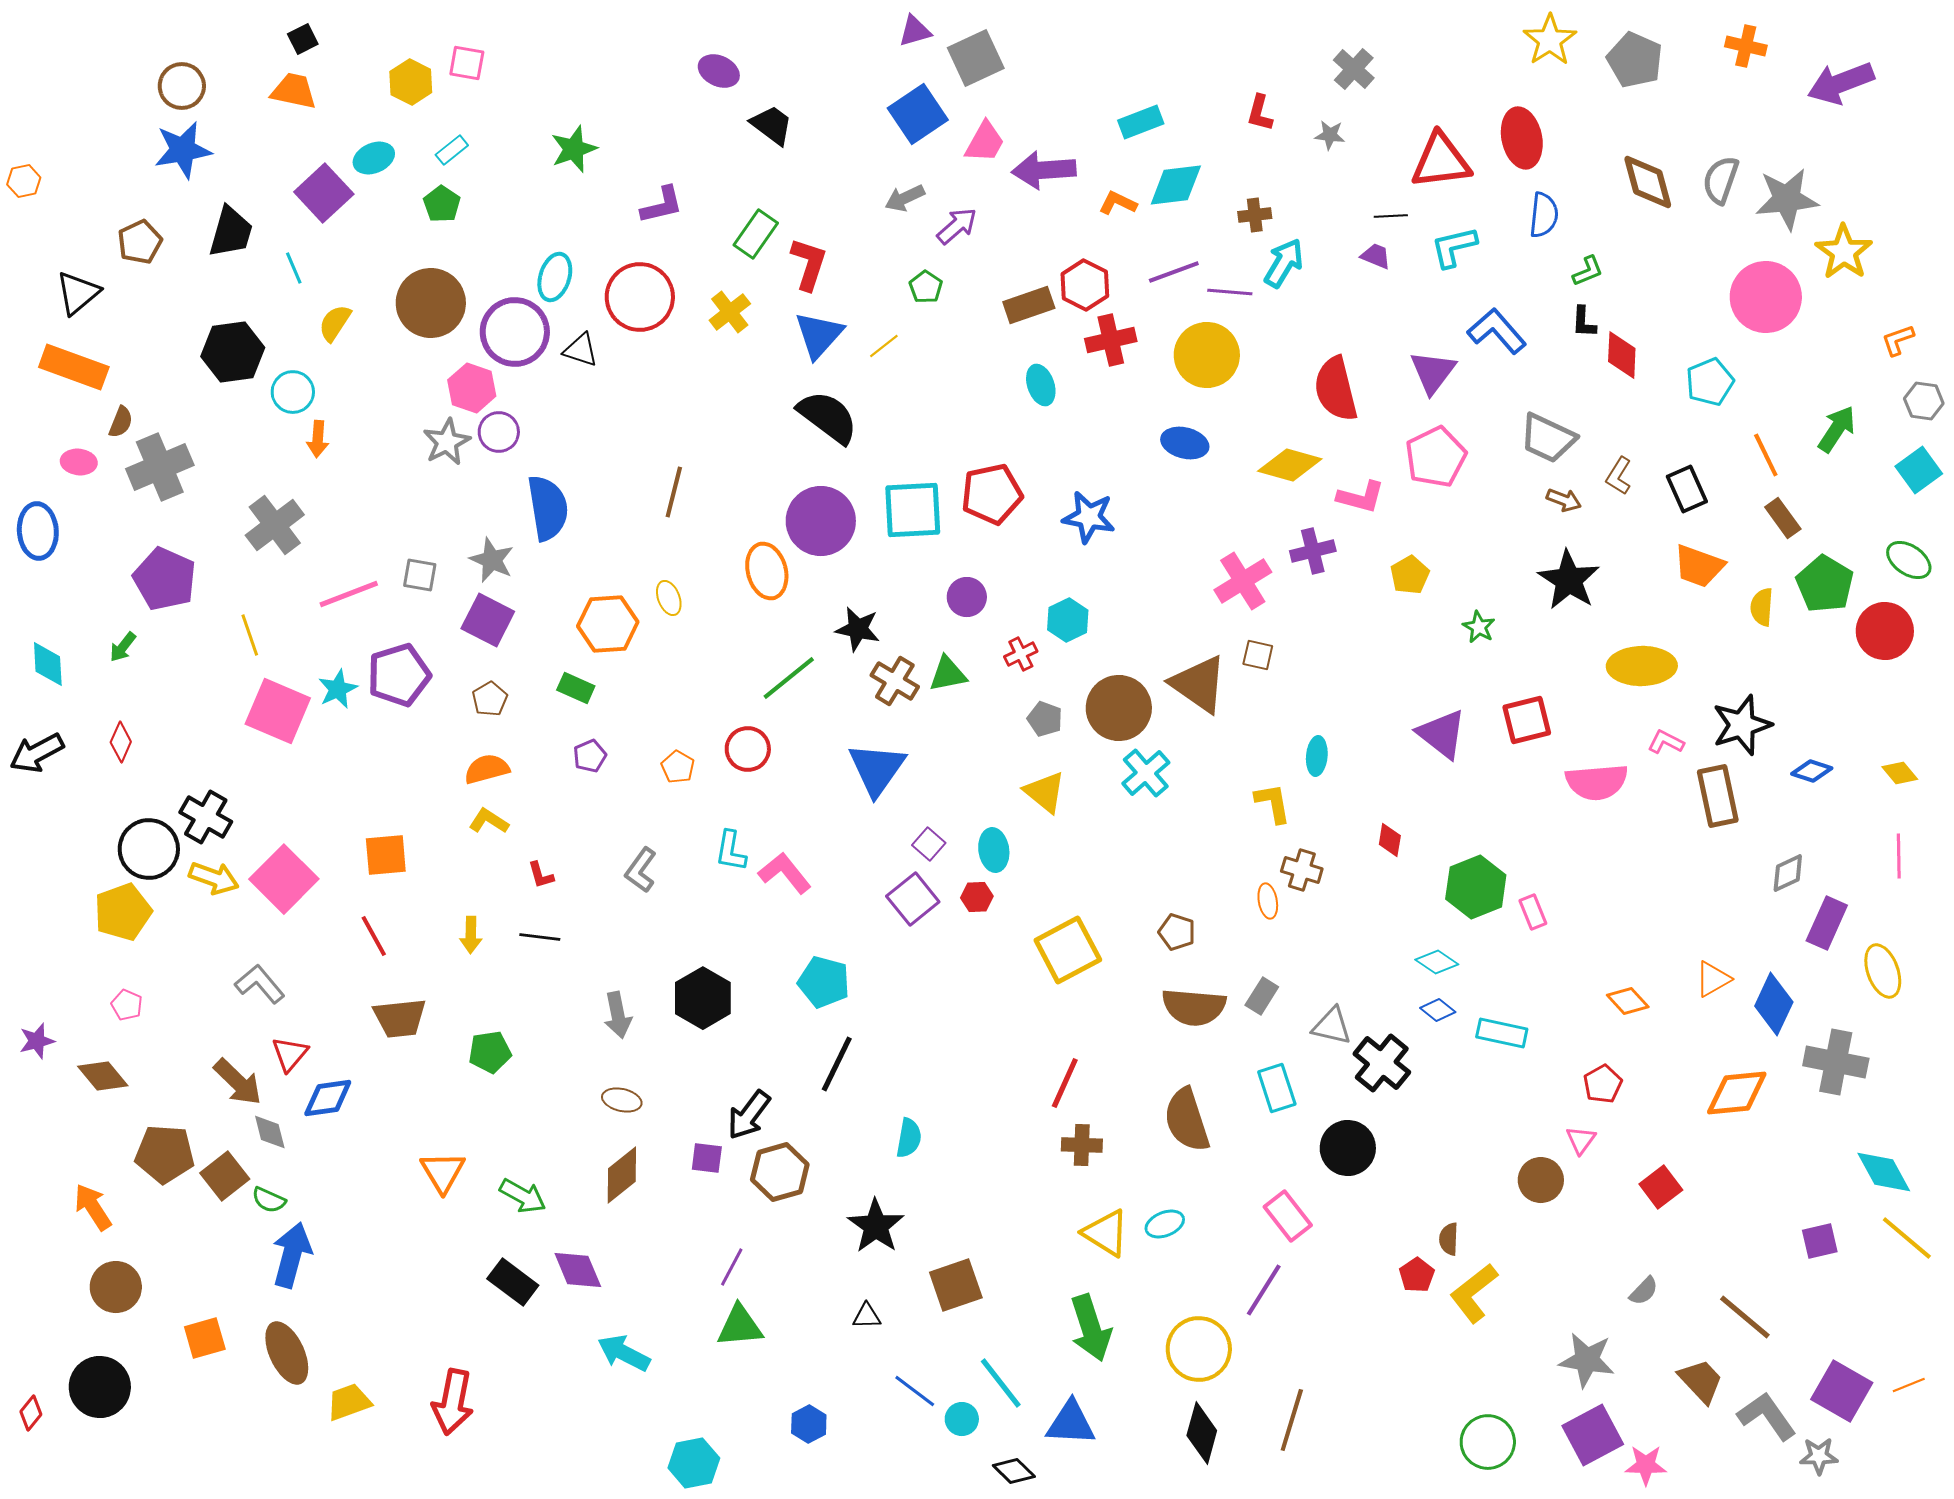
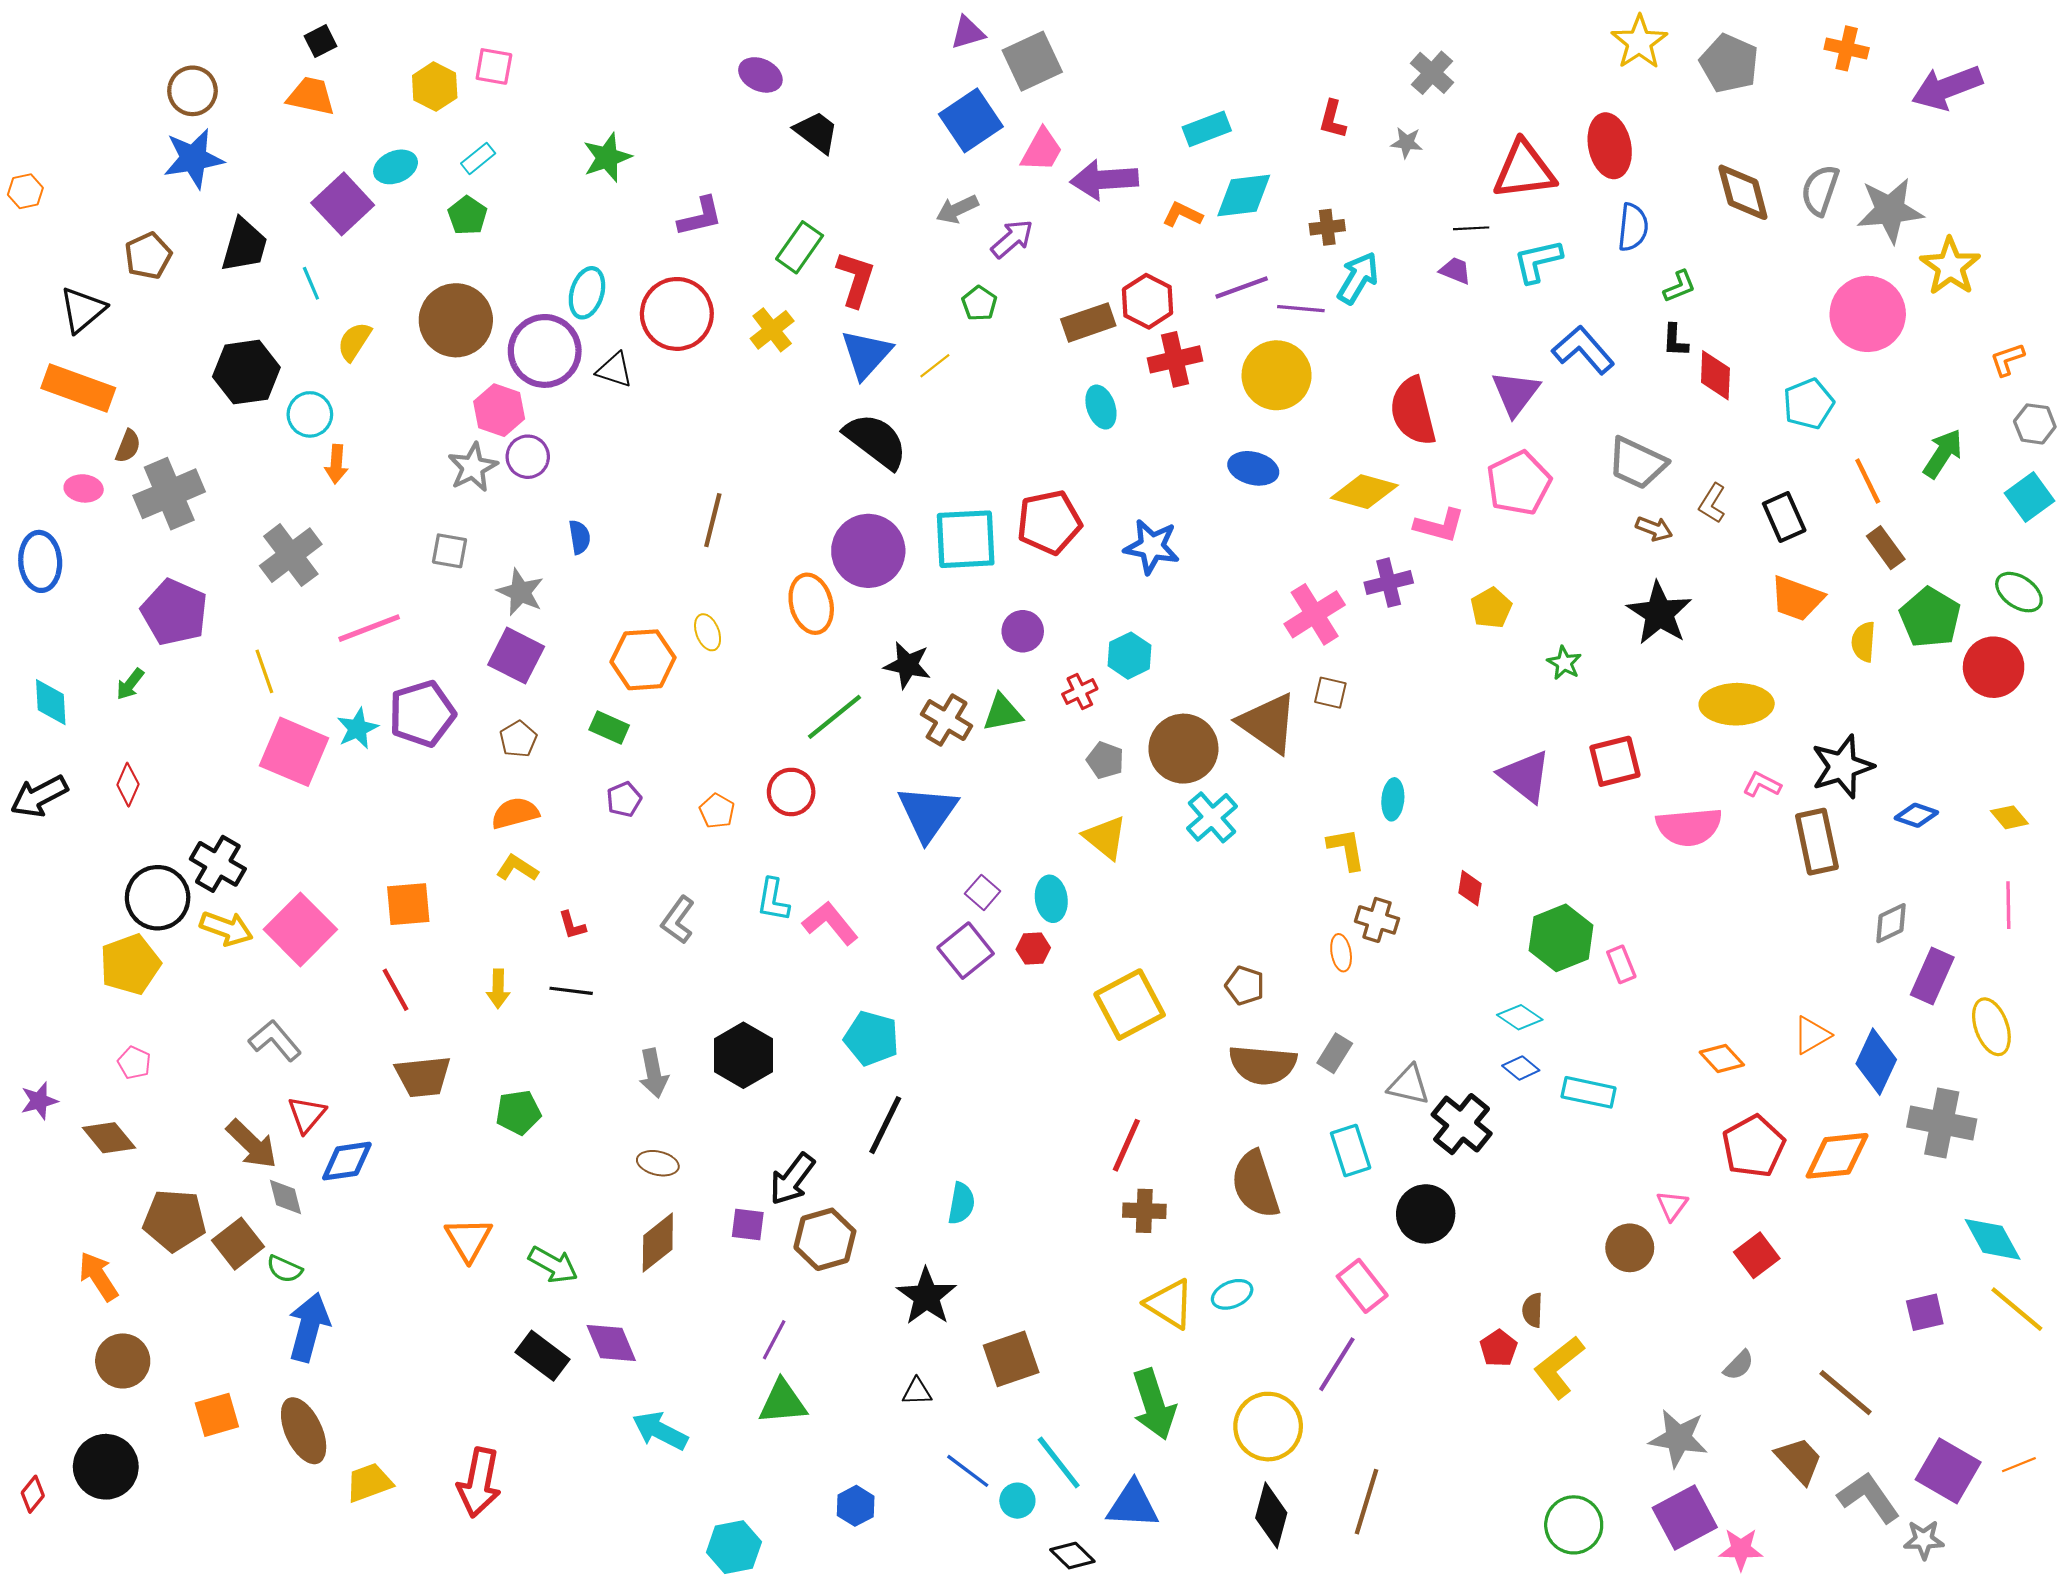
blue semicircle: (548, 508) -> (580, 537), size x0.5
gray square: (420, 575) -> (449, 551), moved
red pentagon: (1603, 1084) -> (1754, 1146), moved, size x1.5

